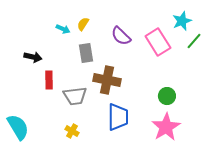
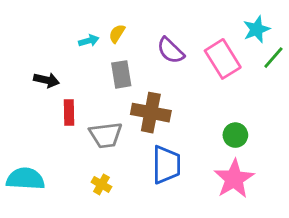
cyan arrow: (63, 29) -> (89, 41), turned -40
cyan semicircle: (18, 127) -> (25, 179), turned -56

